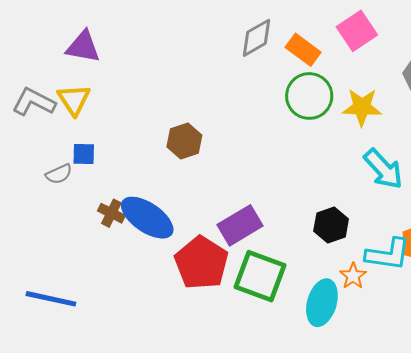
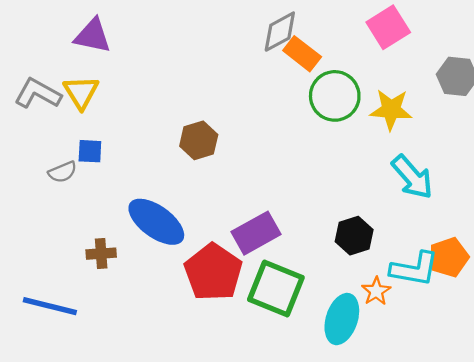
orange rectangle: (303, 50) -> (302, 54), moved
brown cross: (111, 213) -> (101, 254), moved, turned -32

